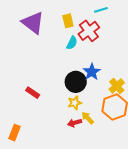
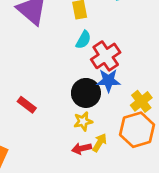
red cross: (89, 31) -> (106, 56), moved
blue star: (92, 72) -> (108, 81), turned 30
yellow arrow: (88, 118) -> (100, 143), turned 72

